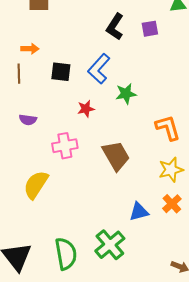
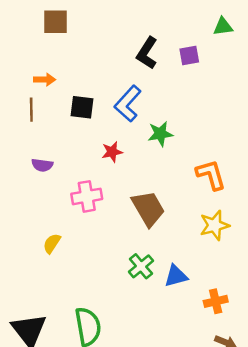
yellow semicircle: (36, 185) -> (52, 243), size x0.6
orange cross: (172, 204) -> (216, 301), moved, turned 30
green cross: (110, 245) -> (141, 266), moved, size x0.7

